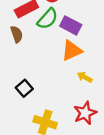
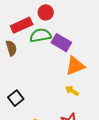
green semicircle: (48, 19) -> (40, 35), turned -145
orange triangle: (72, 50) -> (75, 66), moved

